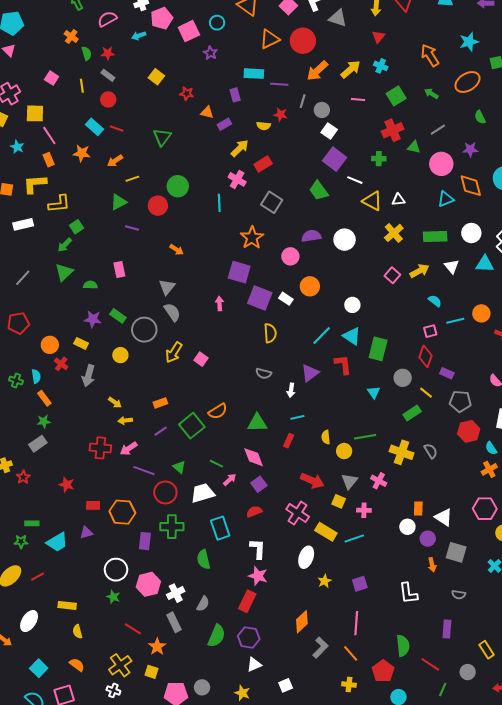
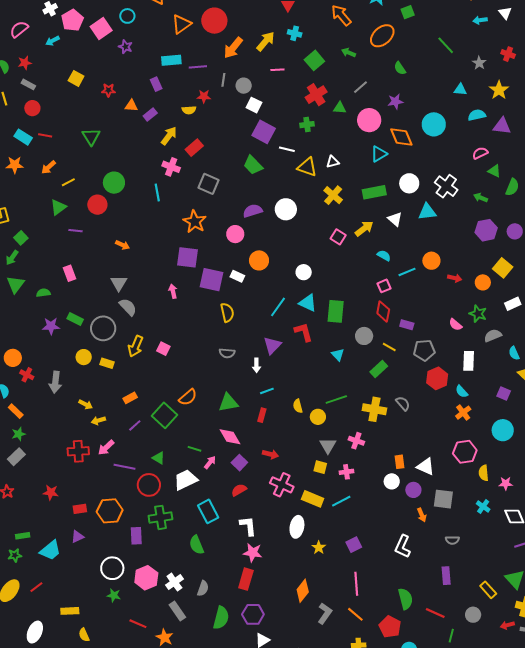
yellow rectangle: (81, 343) -> (107, 363), moved
red arrow: (312, 481) -> (270, 454), moved, size x0.7
white L-shape: (408, 593) -> (403, 546), turned 40

